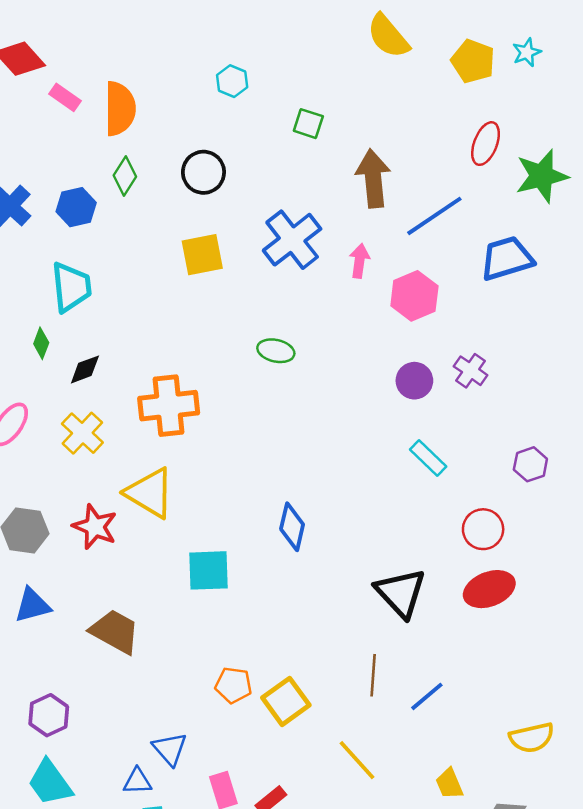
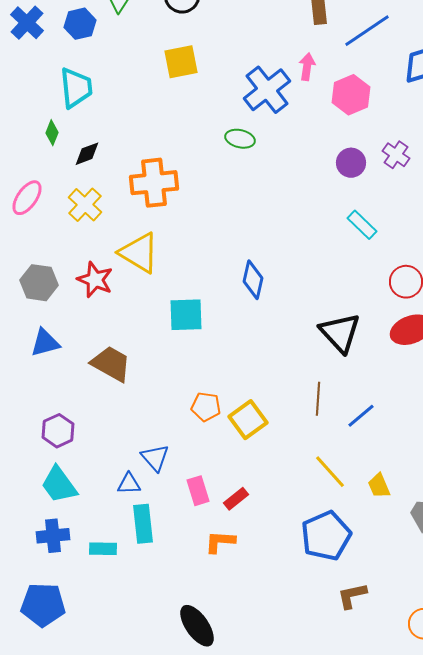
blue cross: (292, 240) -> (267, 90), moved
yellow line: (357, 760) -> (330, 472), moved

